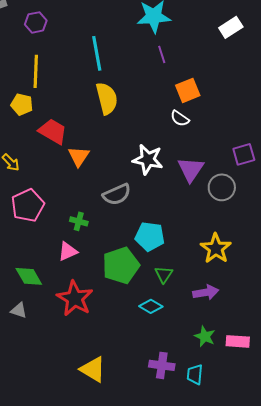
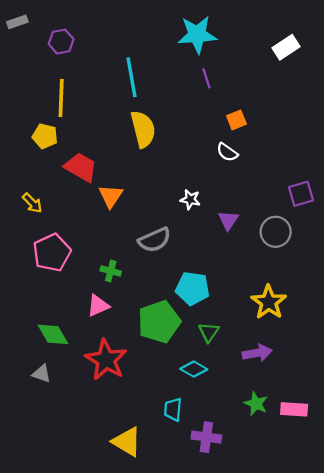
orange square: (188, 90) -> (236, 120), size x0.7
white star: (148, 159) -> (190, 200), size x0.6
purple triangle: (191, 169) -> (228, 220), moved, size x0.7
cyan trapezoid: (195, 374) -> (173, 409), moved

